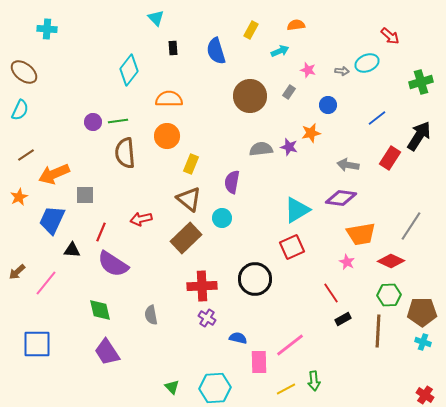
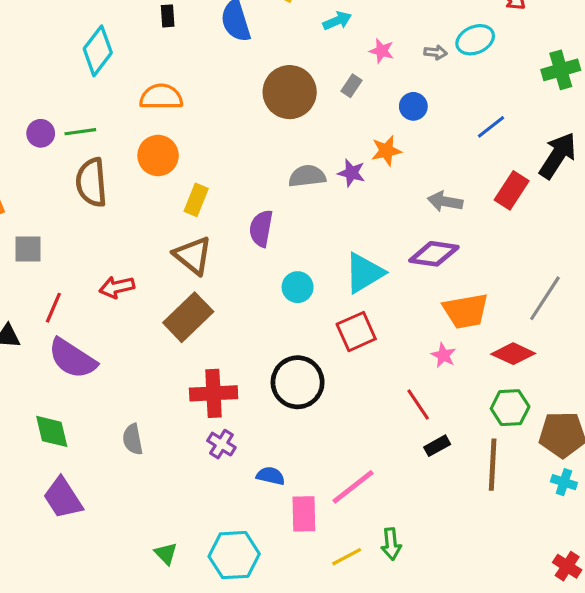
cyan circle: (222, 218) -> (298, 287), moved

